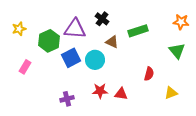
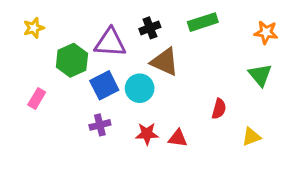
black cross: (102, 19) -> (150, 28), turned 32
yellow star: (19, 29) -> (34, 28), moved
green rectangle: (138, 31) -> (203, 22), moved
brown triangle: (112, 42) -> (165, 62), size x1.5
purple cross: (67, 99) -> (100, 125), moved

